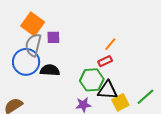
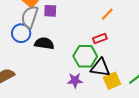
orange line: (110, 44) -> (107, 14), moved
blue circle: (26, 62) -> (21, 33), size x0.7

